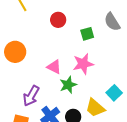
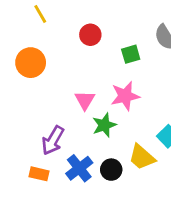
orange circle: (15, 52) -> (31, 63), moved
pink triangle: (54, 67) -> (85, 100), turned 35

